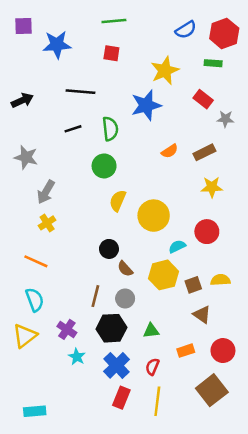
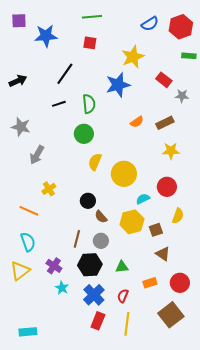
green rectangle: (213, 63) -> (189, 56), moved
black line: (81, 92) -> (65, 74), turned -60
yellow cross: (47, 223) -> (49, 189), moved
yellow semicircle: (220, 280) -> (178, 216), moved, turned 112

